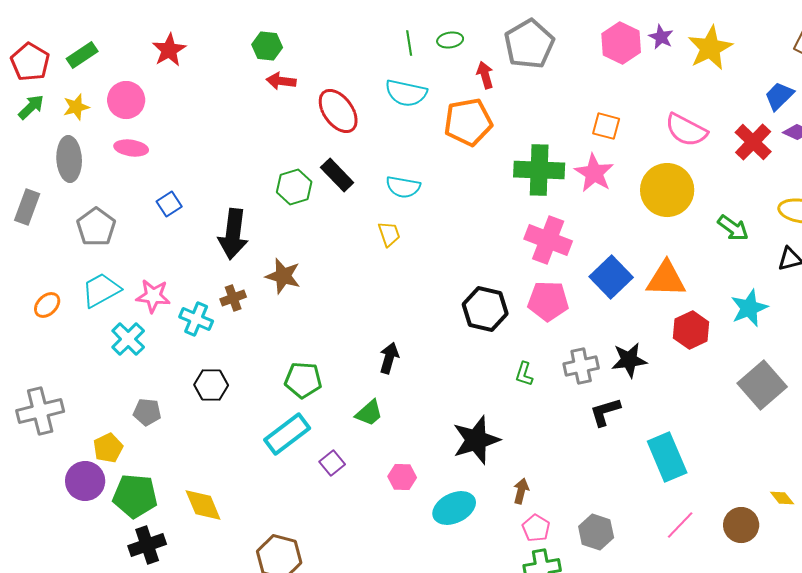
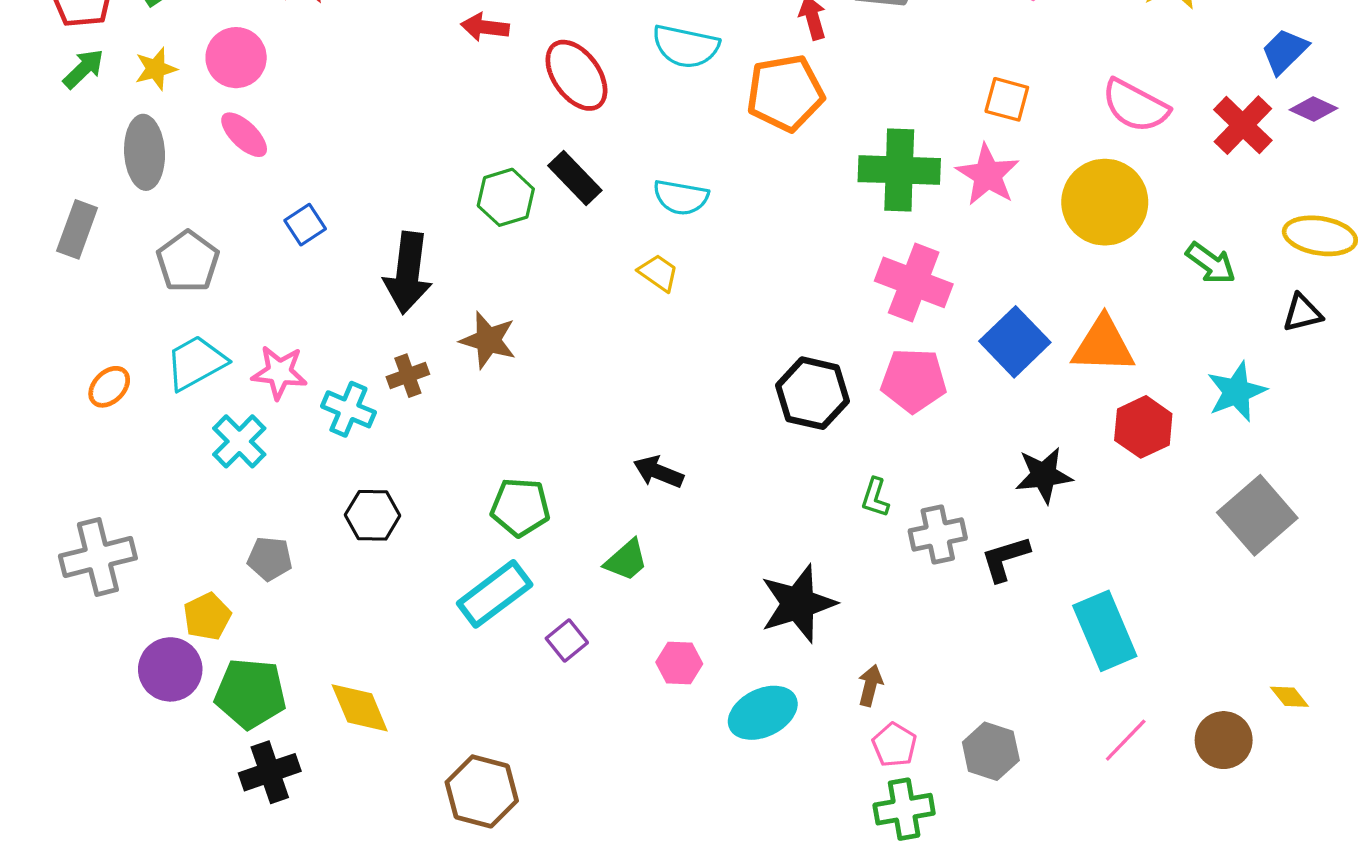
pink ellipse: (131, 148) -> (244, 135), turned 36
yellow trapezoid: (389, 234) -> (658, 273), turned -36
black arrow: (389, 358) -> (658, 472), turned -84
gray cross: (581, 366) -> (938, 535), moved

